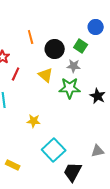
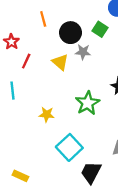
gray star: (74, 66) -> (83, 52), moved
green star: (70, 88) -> (88, 103), moved, turned -30
yellow rectangle: (13, 165) -> (20, 176), moved

